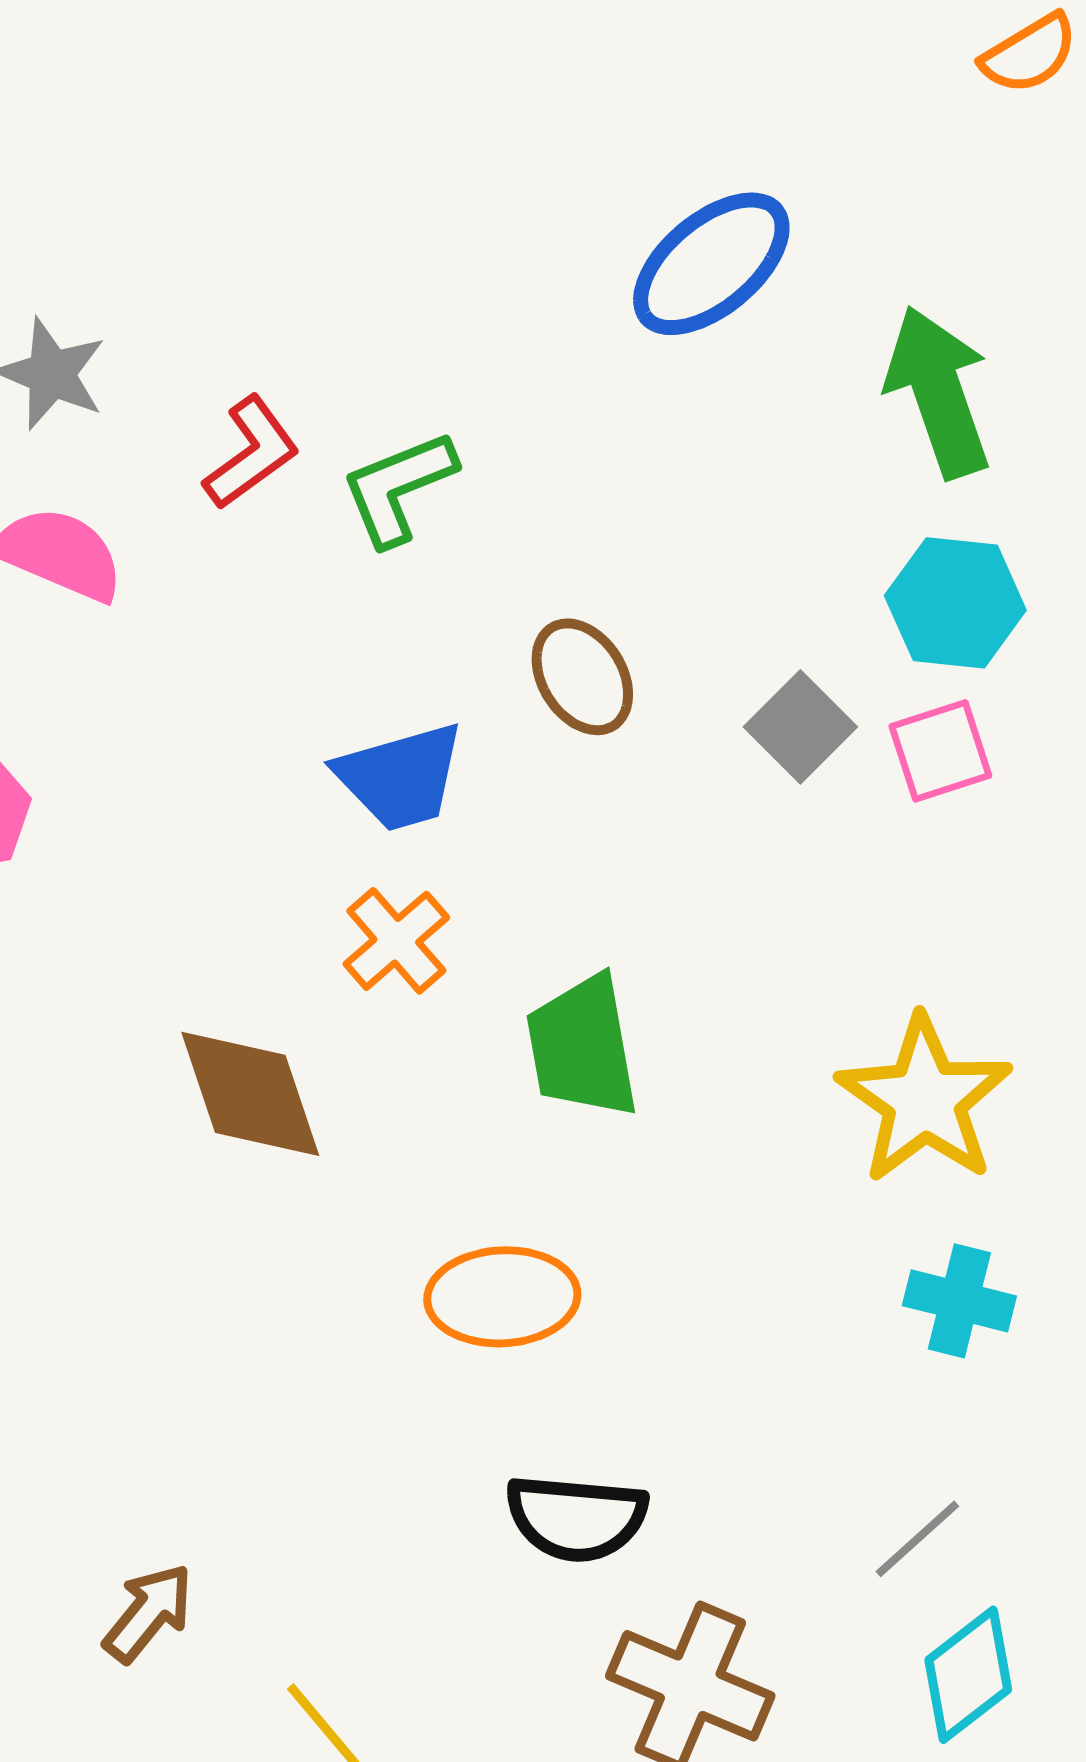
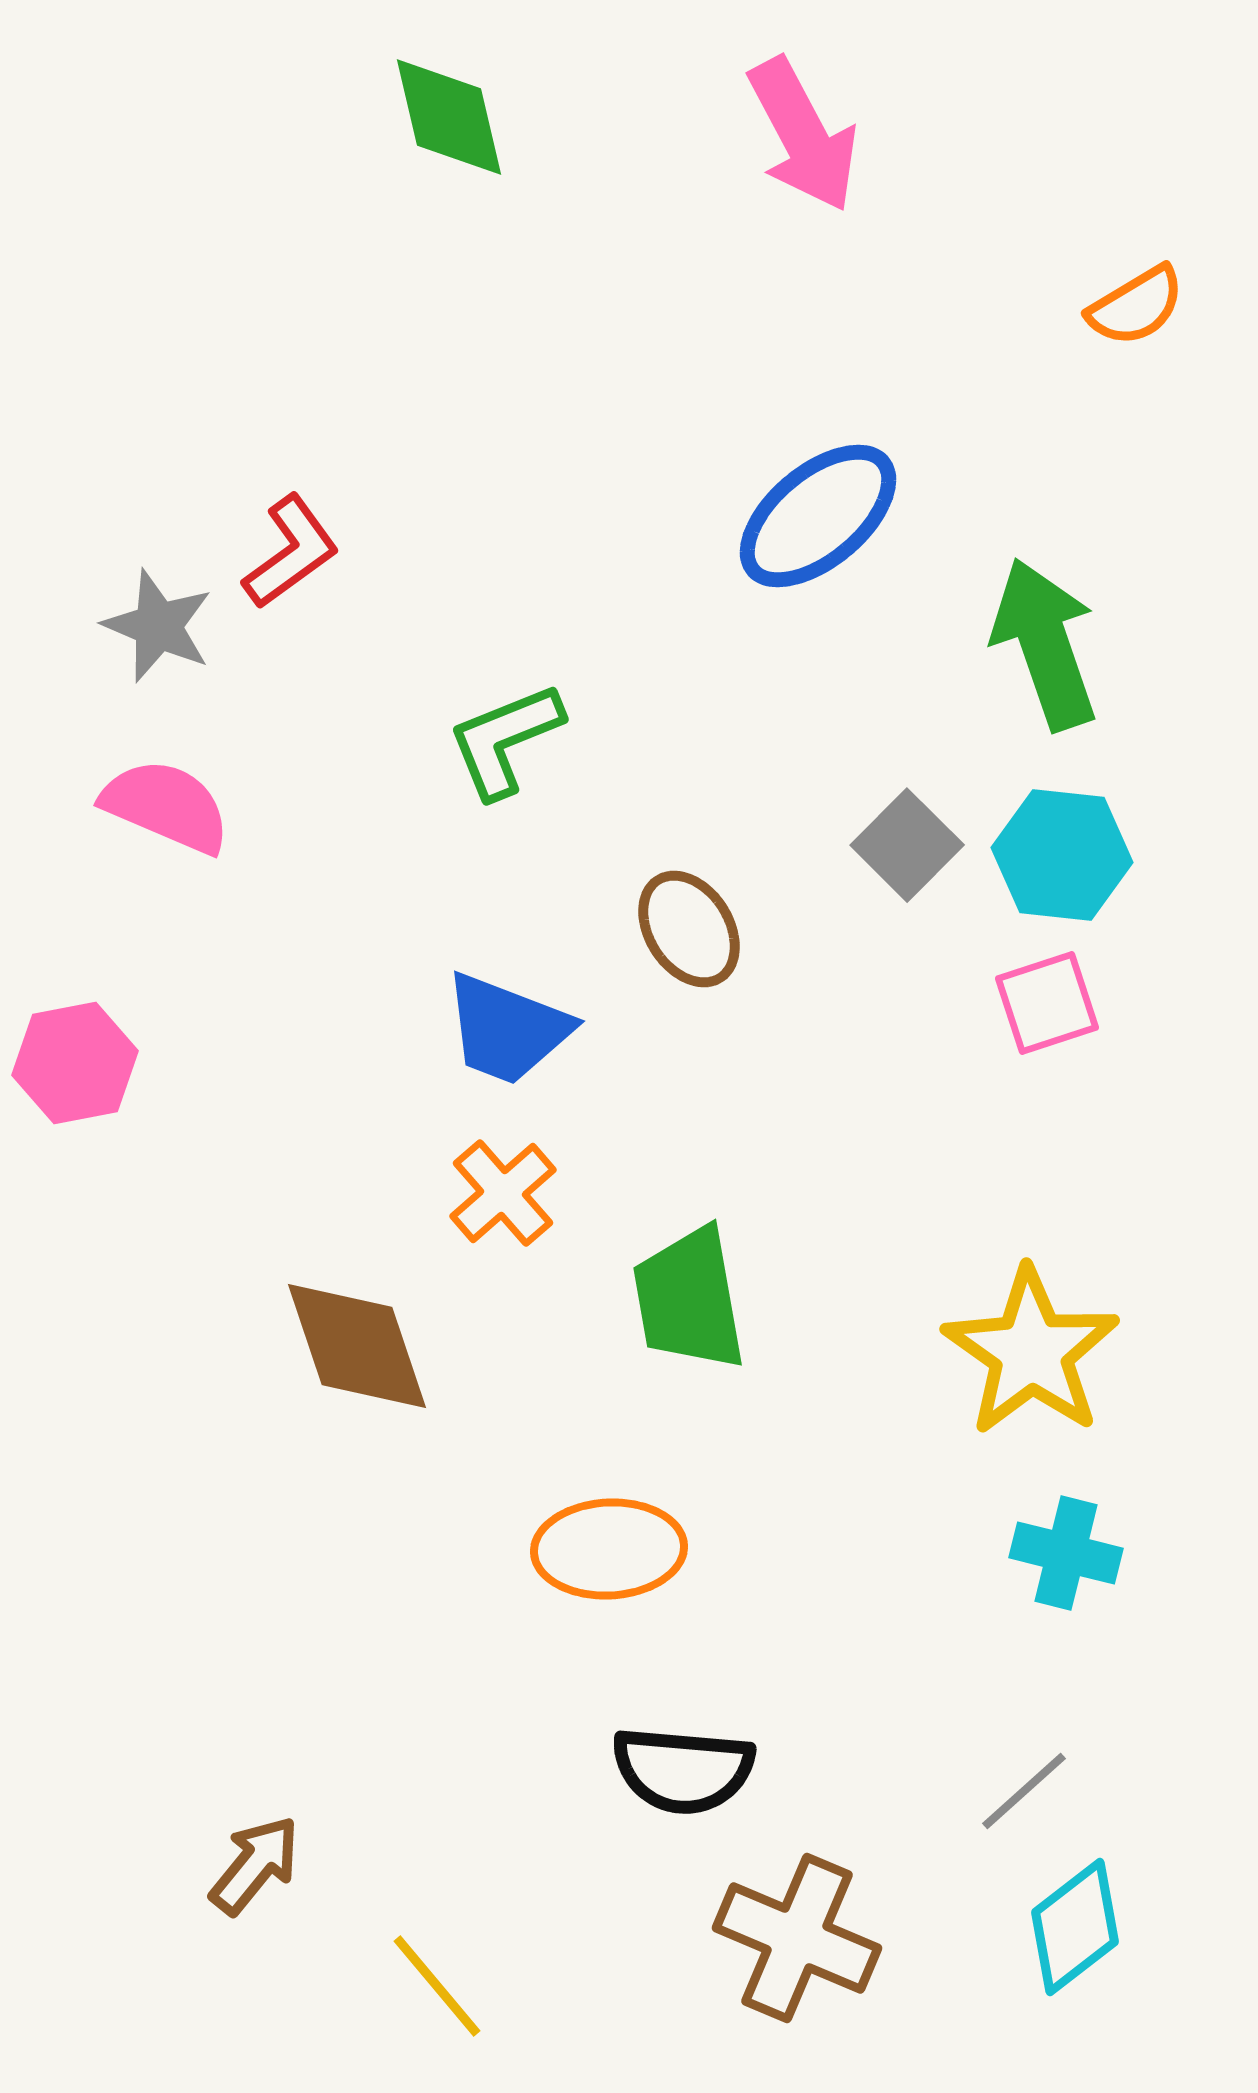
red L-shape: (251, 453) -> (291, 552), moved
gray square: (800, 727) -> (907, 845), moved
blue trapezoid: (400, 777) -> (507, 1029), turned 37

